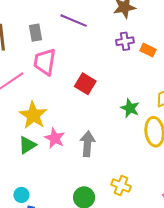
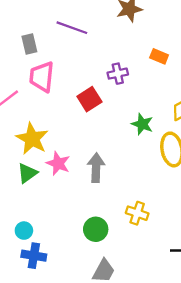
purple cross: (125, 41) -> (118, 74), moved
red square: (85, 84) -> (89, 99), turned 30

